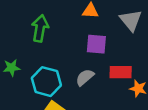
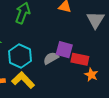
purple square: (96, 44) -> (64, 50), moved

